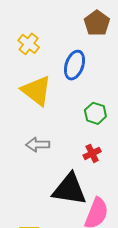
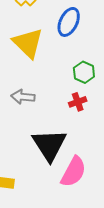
red cross: (92, 153) -> (78, 102), moved
black triangle: (70, 189) -> (49, 145), turned 42

